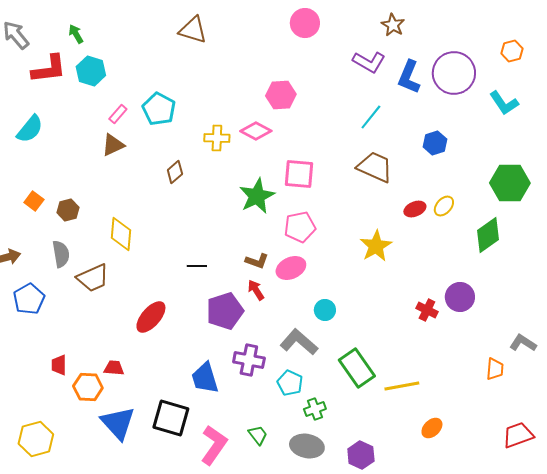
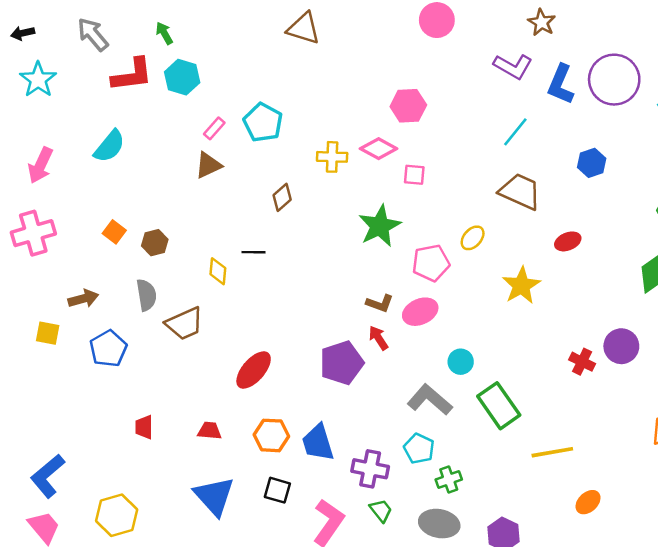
pink square: (299, 174) -> (414, 175), moved, size x0.6
yellow ellipse: (444, 206) -> (473, 238), moved
yellow diamond: (121, 234) -> (218, 271), size x0.7
black line: (197, 266) -> (254, 252), moved
purple cross: (249, 360) -> (370, 469), moved
green rectangle: (357, 368) -> (499, 406), moved
orange hexagon: (88, 387) -> (271, 435), moved
black square: (171, 418) -> (277, 490), size x0.6

